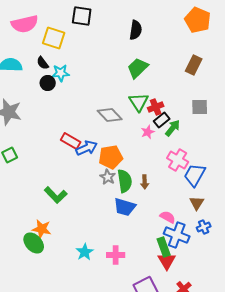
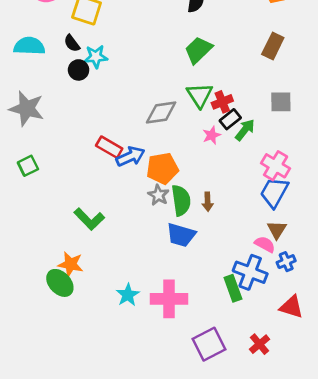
gray diamond: (110, 115) -> (161, 113), turned -55
pink cross: (178, 160) -> (276, 166), moved
pink semicircle: (168, 217) -> (265, 244), moved
pink cross: (116, 255) -> (169, 299), size x1.5
red triangle: (167, 261) -> (291, 307), moved, turned -42

